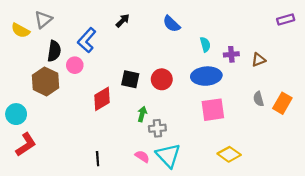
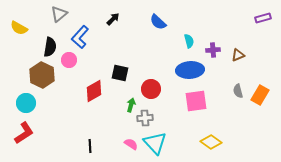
gray triangle: (43, 20) -> (59, 14), moved
red circle: (162, 79) -> (151, 89), moved
cyan circle: (16, 114) -> (26, 103), moved

